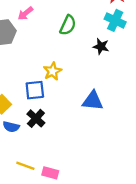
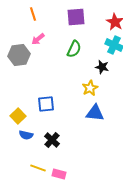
yellow star: (53, 71) -> (90, 88), moved
black cross: (36, 118) -> (52, 140), moved

